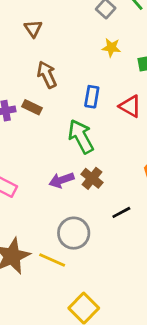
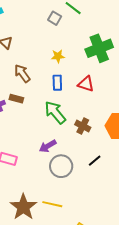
yellow star: (111, 48) -> (58, 56), moved
brown cross: (92, 178) -> (83, 126), moved
gray circle: (74, 233) -> (61, 166), moved

